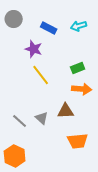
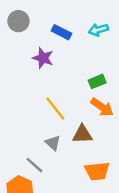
yellow line: (41, 75) -> (55, 108), moved
orange arrow: (82, 89) -> (102, 107), turned 30
gray line: (20, 121) -> (34, 165), moved

